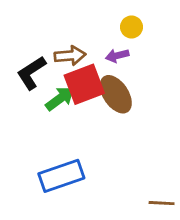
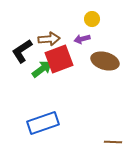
brown ellipse: (116, 94) -> (105, 61), moved, turned -40

